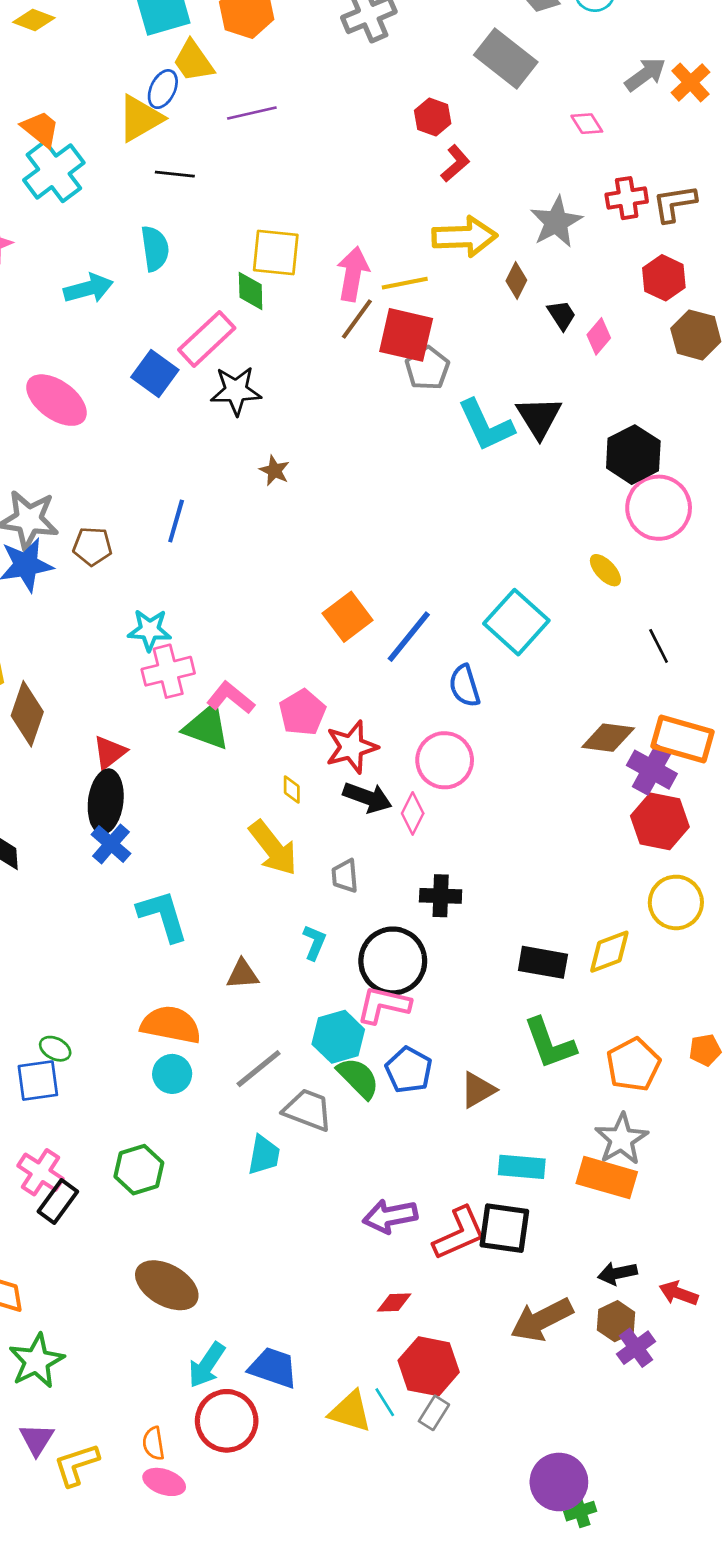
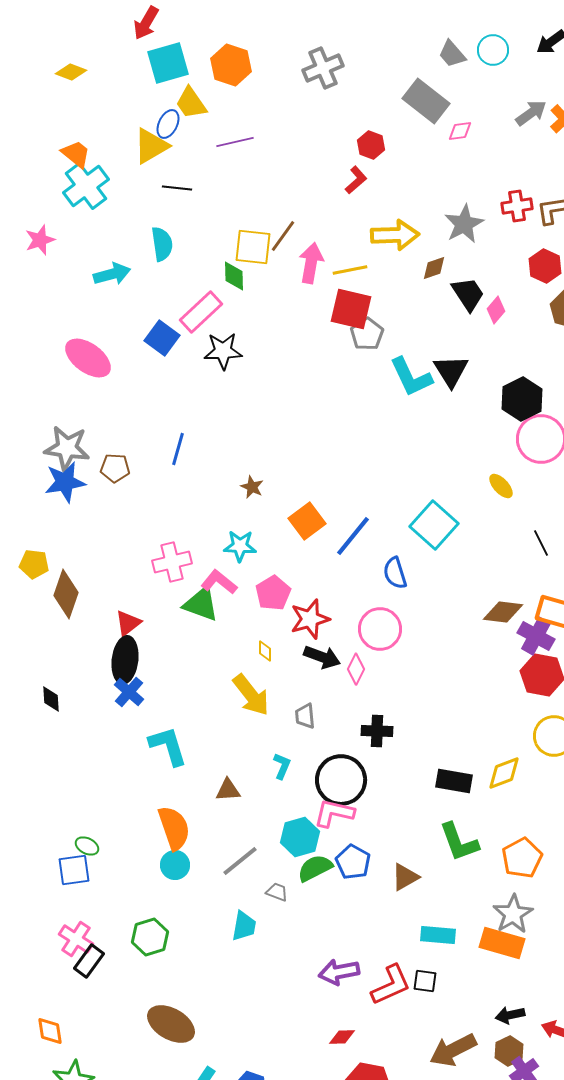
pink diamond: (587, 124) -> (460, 131), moved, turned -65
red L-shape: (455, 163) -> (356, 180), moved
brown diamond: (516, 280) -> (434, 268), turned 44
black trapezoid: (562, 315) -> (468, 294), size x1.5
brown line: (357, 319) -> (283, 236), moved
brown star: (274, 471) -> (252, 487), moved
cyan star: (150, 630) -> (240, 546), moved
orange semicircle: (171, 1025) -> (174, 828), turned 60
green semicircle: (358, 1078) -> (315, 868), turned -72
gray trapezoid: (308, 1110) -> (277, 892), size x0.6
black square: (504, 1228) -> (425, 981), size x0.6

